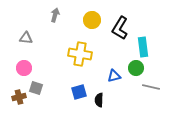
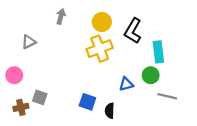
gray triangle: (26, 38) -> (29, 42), turned -32
yellow cross: (80, 54) -> (100, 49), moved, turned -30
pink circle: (24, 68) -> (14, 75), moved
blue square: (79, 92) -> (87, 102), turned 35

